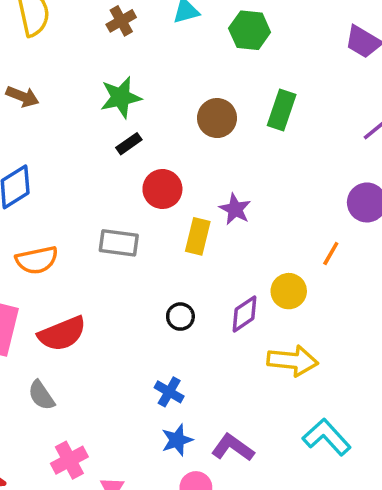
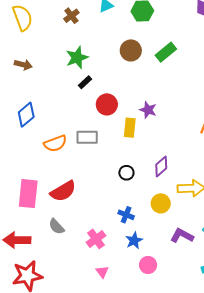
green rectangle: (282, 110) -> (166, 52), turned 40
brown circle: (217, 118) -> (131, 50), moved
orange semicircle: (37, 260) -> (55, 143), moved
yellow circle: (289, 291) -> (161, 203), moved
purple L-shape: (233, 448) -> (182, 236), moved
pink cross: (69, 460) -> (96, 239), moved

